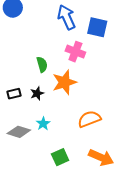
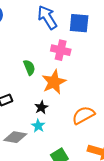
black star: (37, 93) -> (41, 107), moved

